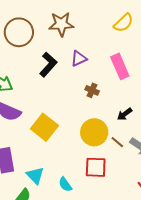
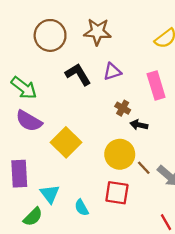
black L-shape: (48, 65) -> (78, 74), turned -80
black arrow: (125, 114) -> (139, 125), moved, turned 42

